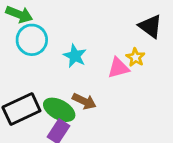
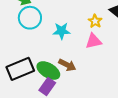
cyan star: (75, 56) -> (62, 31), turned -30
yellow star: (135, 57) -> (95, 21), moved

